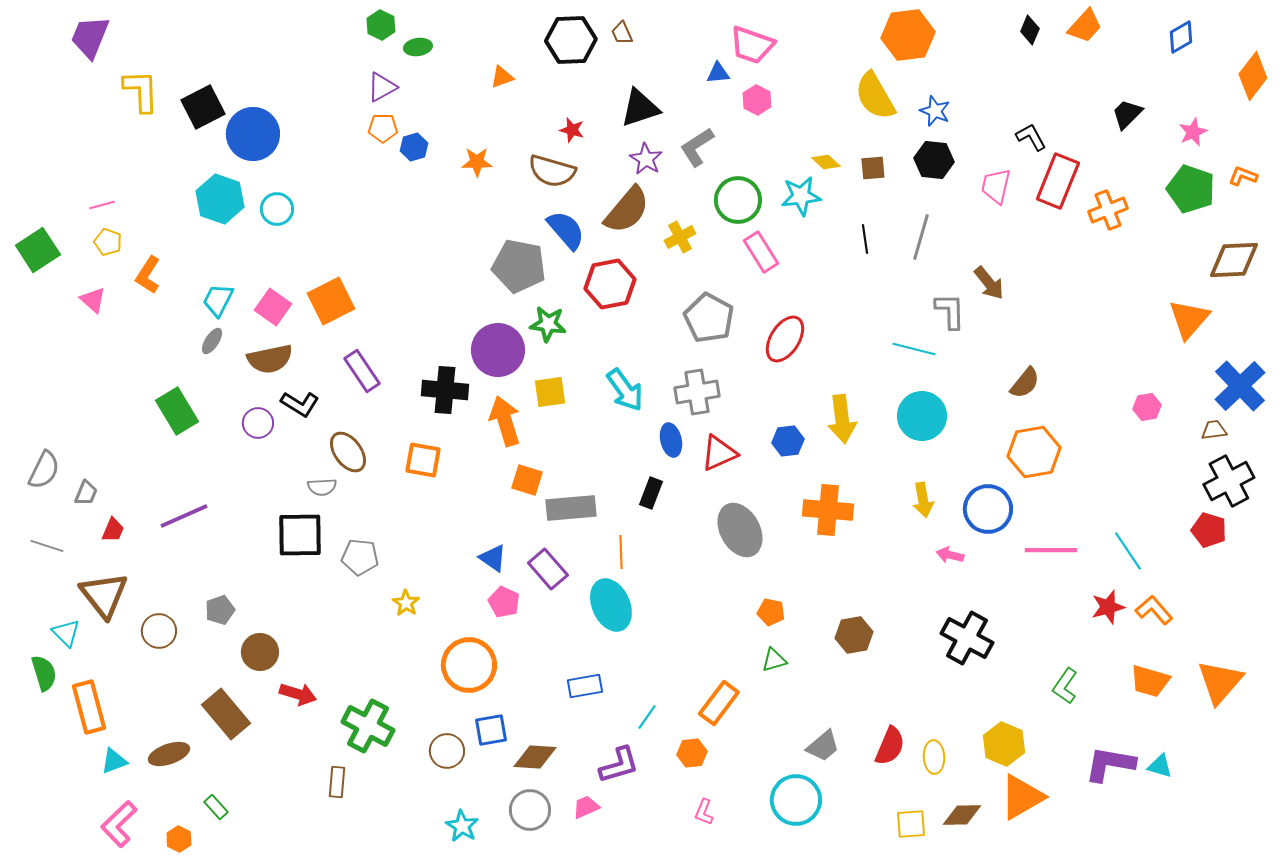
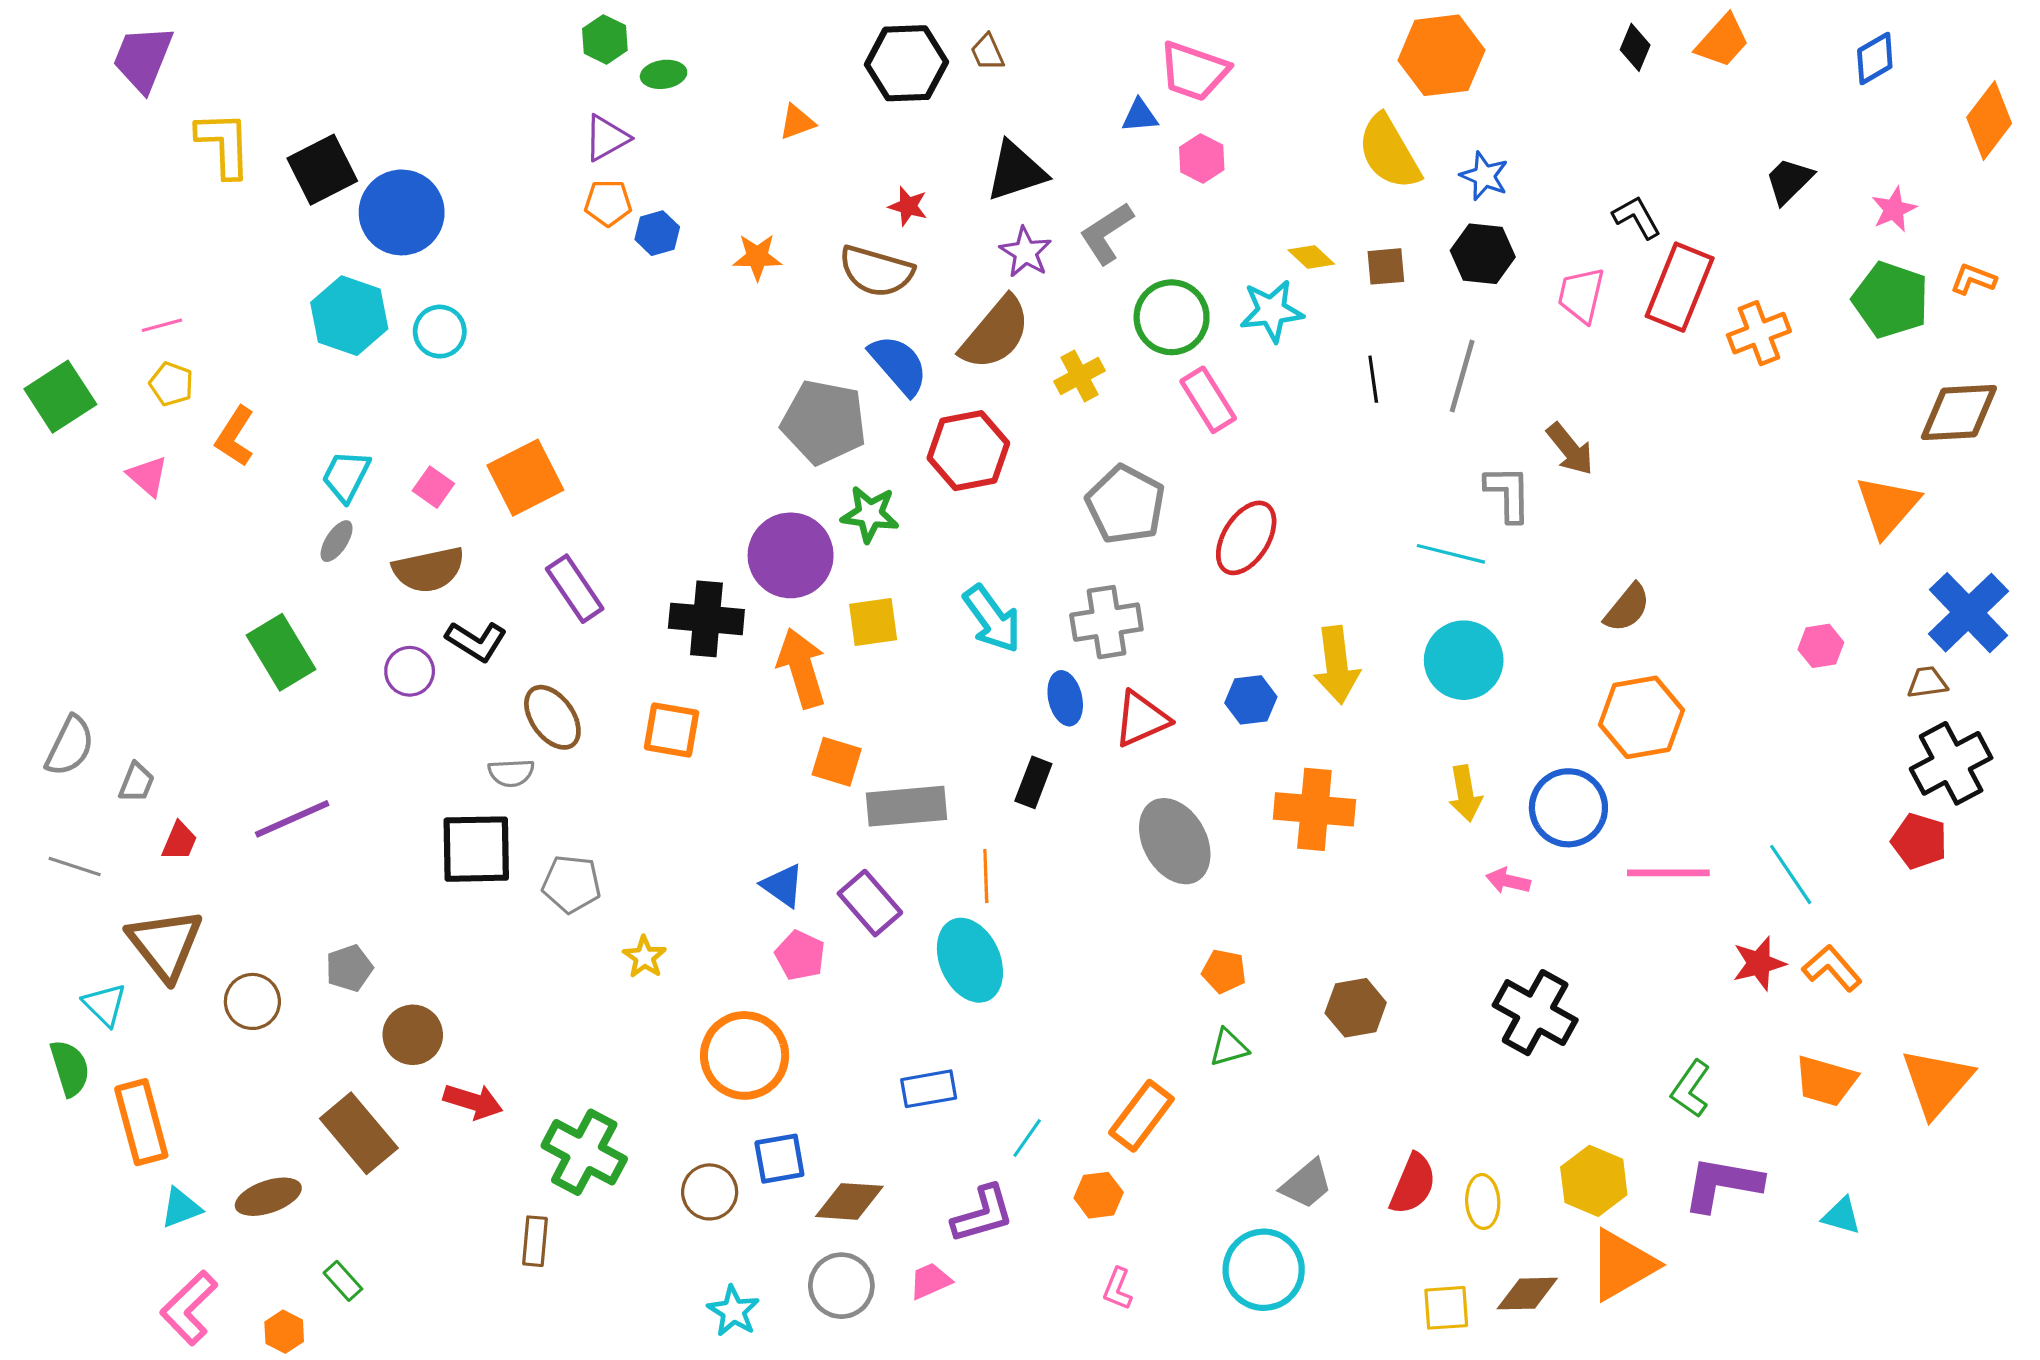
pink square: (273, 307) -> (433, 487), size x0.7
purple L-shape: (1110, 764) -> (1722, 1184), moved

